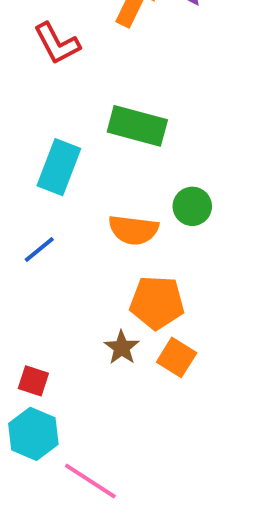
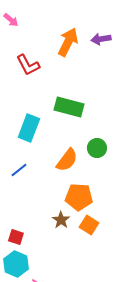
orange semicircle: (133, 230) -> (67, 160), turned -60

